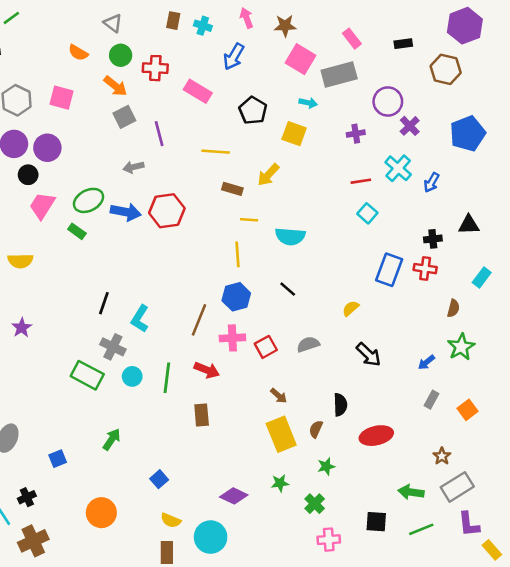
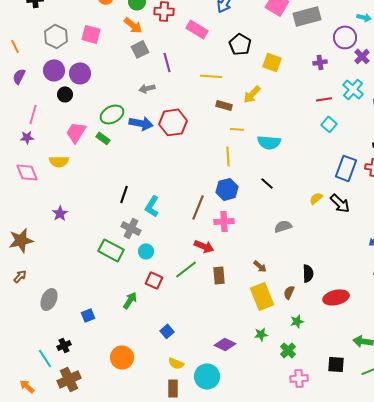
cyan arrow: (308, 103) -> (364, 17), moved
pink trapezoid: (42, 206) -> (76, 132), moved
red square: (266, 347) -> (154, 280), moved, turned -36
black arrow: (369, 355) -> (340, 203), moved
green line: (167, 378) -> (186, 269), moved, turned 45
brown rectangle: (202, 415) -> (219, 275), moved

